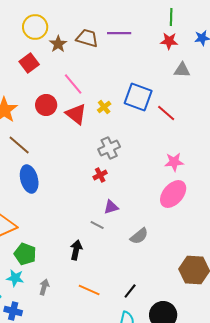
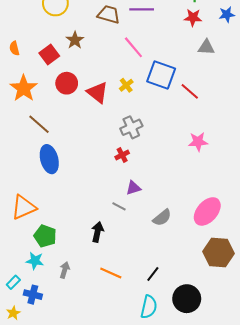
brown star: (58, 44) -> (75, 40), moved
red square: (29, 63) -> (49, 54), moved
pink line: (73, 84) -> (133, 47), moved
pink ellipse: (173, 194) -> (207, 211), moved

